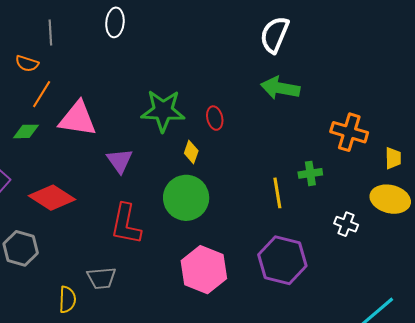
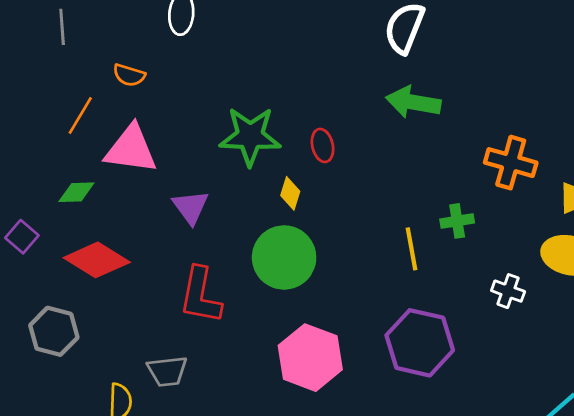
gray line: (50, 32) -> (62, 27), moved
orange semicircle: (27, 63) -> (129, 75), moved
green diamond: (26, 131) -> (76, 192), moved

